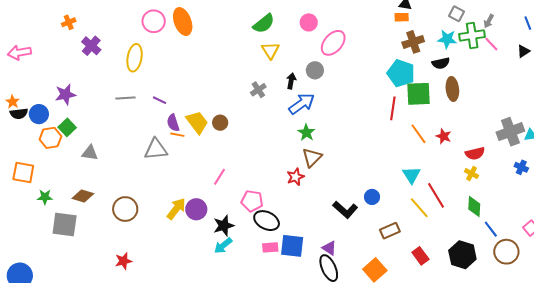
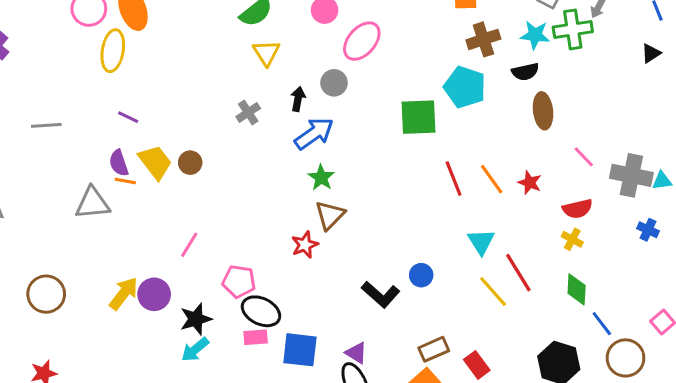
pink line: (491, 44) -> (584, 157), moved
yellow ellipse: (135, 58) -> (113, 51), moved
green square: (418, 94) -> (419, 117), moved
purple line: (160, 100) -> (128, 117), moved
red line: (393, 108) -> (454, 179), moved, turned -30
gray cross: (510, 132) -> (631, 175), turned 32
brown rectangle: (390, 231) -> (434, 349), moved
pink rectangle: (270, 247) -> (256, 337), moved
red rectangle: (420, 256) -> (477, 365), moved

